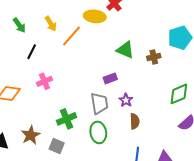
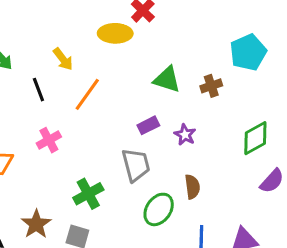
yellow arrow: (51, 24) -> (63, 59), moved
orange line: (72, 36) -> (87, 94), moved
black line: (32, 52) -> (38, 90), moved, turned -42
purple star: (126, 100) -> (185, 135), moved
green ellipse: (98, 132) -> (159, 209), moved, turned 50

